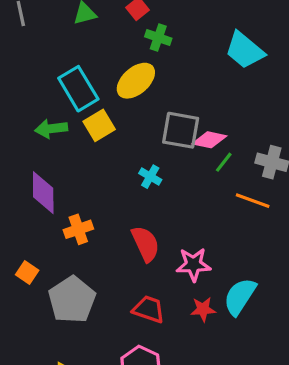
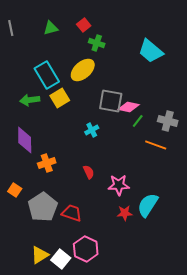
cyan cross: (150, 177) -> (92, 130), turned 32
red semicircle: (145, 244) -> (89, 172), size x0.6
red trapezoid: (149, 309) -> (72, 213), moved

